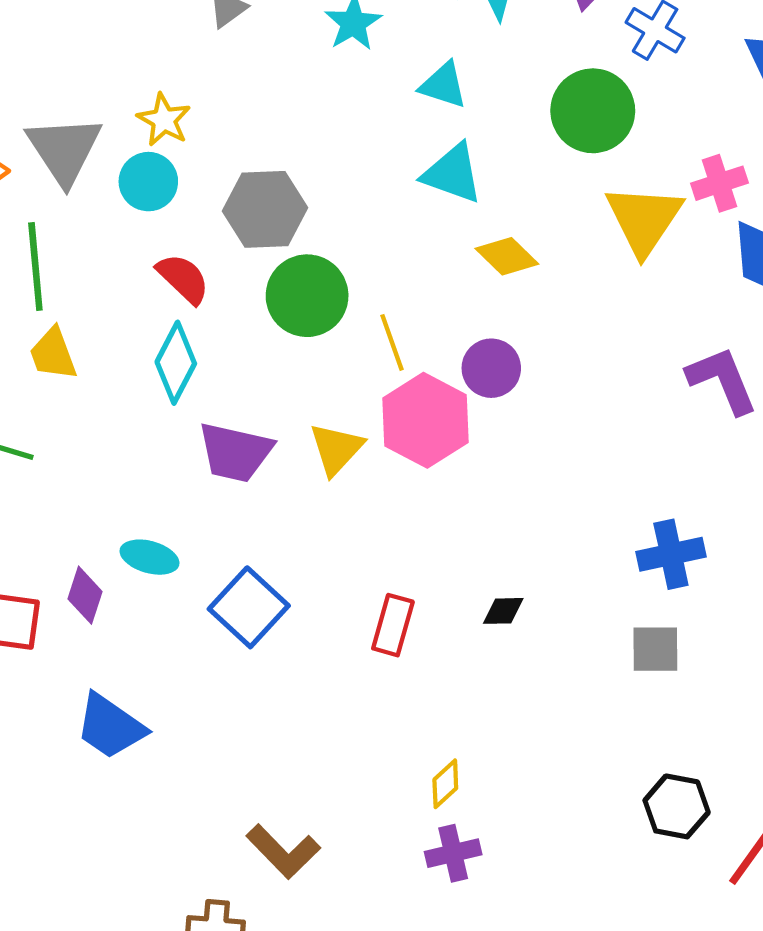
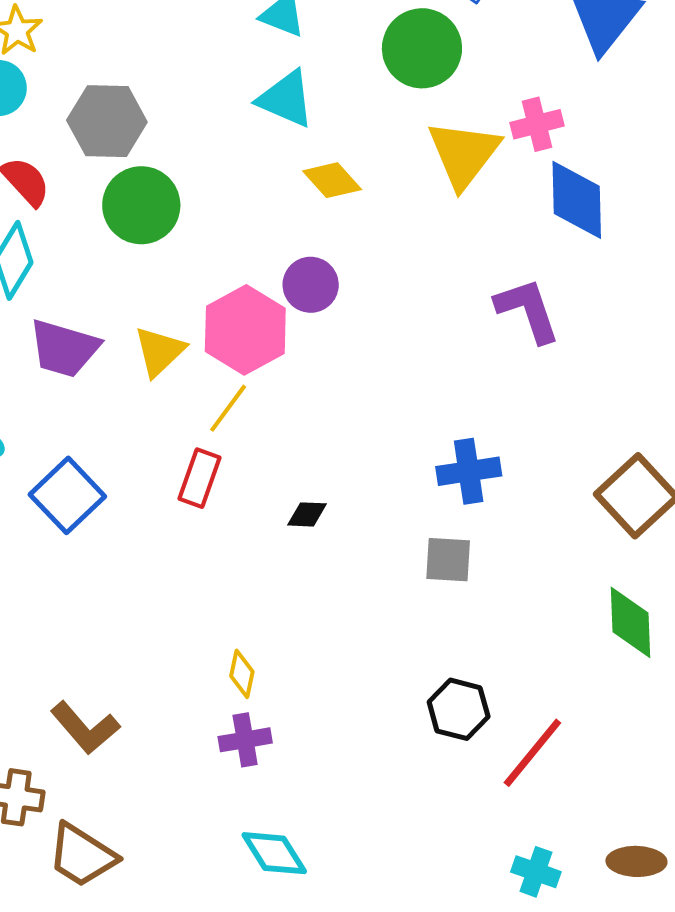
yellow line: (392, 342) -> (228, 408), moved, turned 52
red rectangle: (393, 625) -> (200, 478), moved
yellow diamond: (445, 784) -> (242, 674), turned -39

